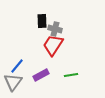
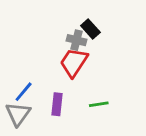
black rectangle: (42, 21) -> (90, 29), moved, turned -40
purple rectangle: (41, 75) -> (57, 104), turned -56

